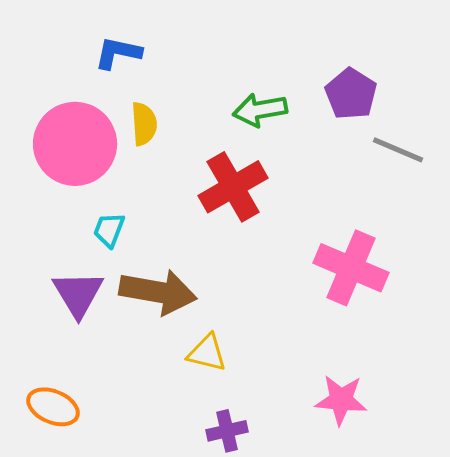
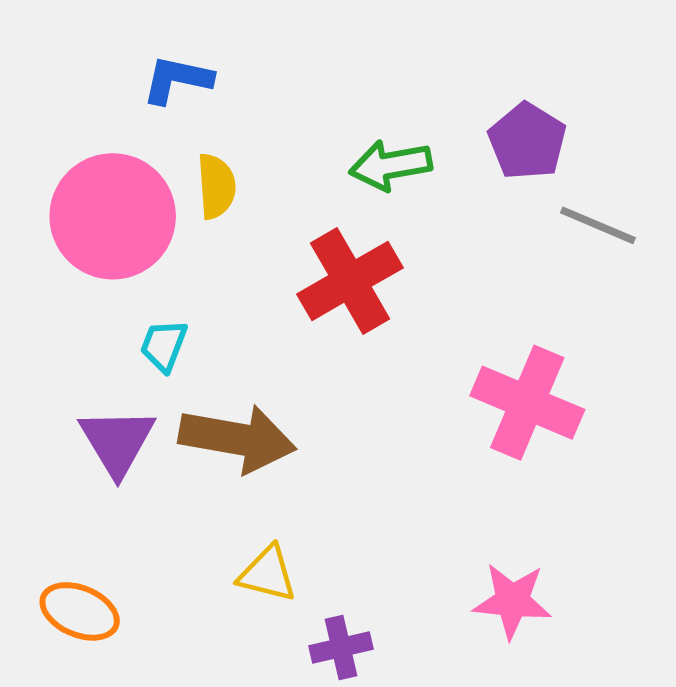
yellow triangle: (207, 353) -> (267, 574), moved

